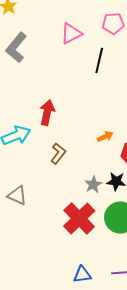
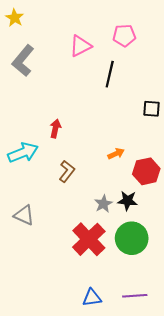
red arrow: (47, 113) -> (55, 129), size x0.7

